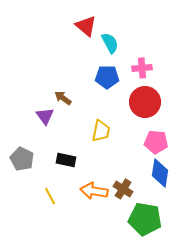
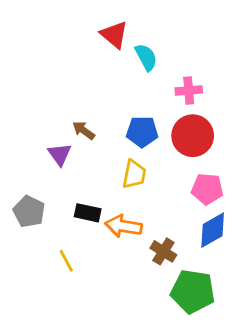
blue pentagon: (107, 77) -> (142, 132), moved
blue diamond: (160, 173) -> (213, 230), turned 52
orange arrow: (94, 191) -> (123, 226), moved

